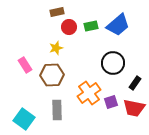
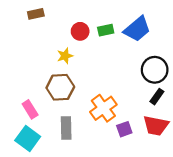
brown rectangle: (57, 12) -> (36, 14), moved
black circle: (113, 63) -> (155, 70), moved
pink rectangle: (25, 65) -> (30, 109), moved
purple square: (111, 102) -> (124, 129), moved

